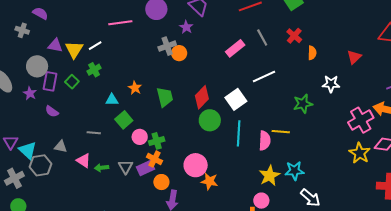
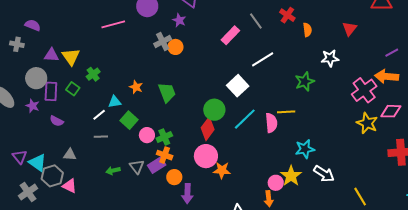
white line: (95, 46) -> (99, 115), moved
red diamond: (202, 97) -> (208, 129), moved
cyan line: (239, 133) -> (245, 119), turned 50
pink triangle: (84, 161) -> (70, 186), moved
yellow star: (269, 176) -> (291, 176), moved

